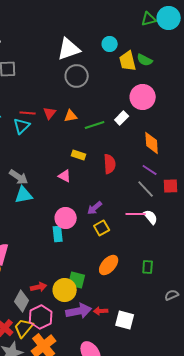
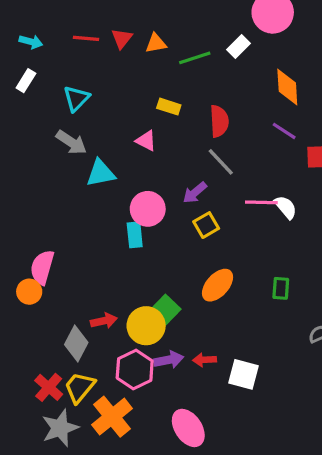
cyan triangle: (22, 126) -> (76, 98), moved
gray line: (146, 189) -> (221, 162), moved
cyan triangle: (24, 195) -> (101, 173), moved
green square: (77, 280) -> (166, 309), turned 30
purple arrow: (79, 311) -> (169, 360), size x0.7
pink hexagon: (41, 317) -> (135, 370), moved

